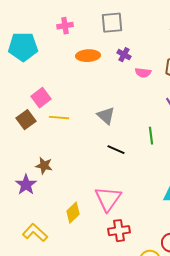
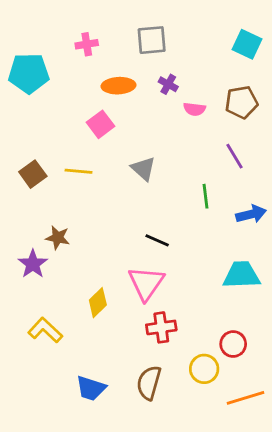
pink square: (41, 98) -> (101, 124), moved
black line: (116, 150) -> (157, 240), moved

